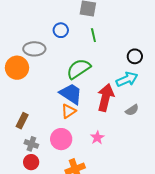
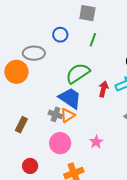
green line: (93, 35) -> (93, 40), turned 32
red arrow: (106, 97) -> (103, 89), moved, size x0.6
gray cross: (31, 144) -> (55, 114), moved

